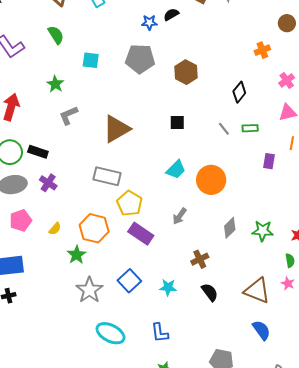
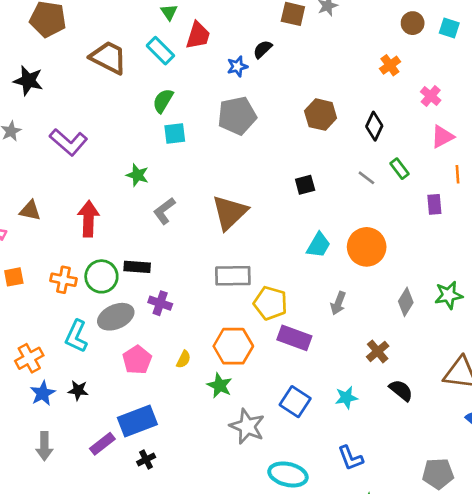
green semicircle: (56, 35) -> (163, 101), moved, turned -102
brown hexagon: (186, 72) -> (321, 115), moved
green rectangle: (250, 128) -> (400, 169), turned 70

